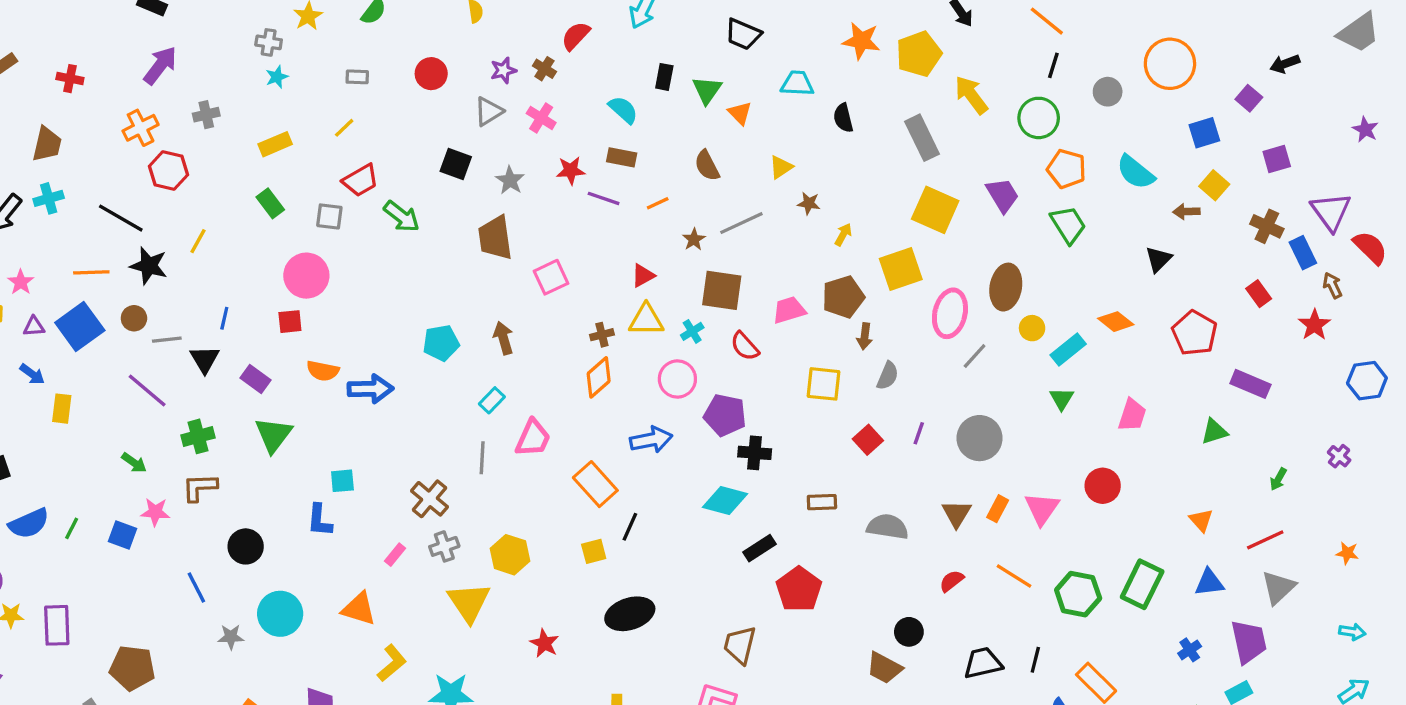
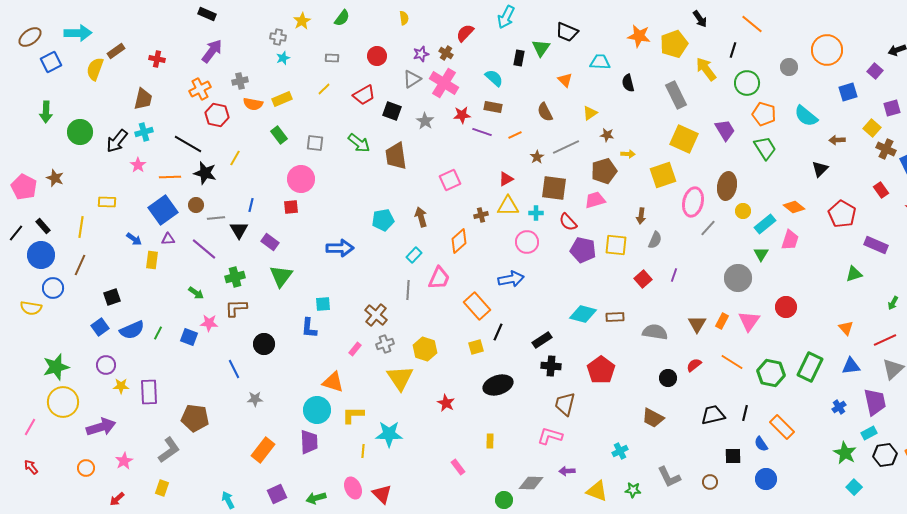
black line: (1053, 65) -> (733, 50), moved
green triangle: (707, 90) -> (541, 48), moved
pink cross: (541, 118) -> (444, 83), size x1.6
red trapezoid: (361, 180) -> (364, 95), moved
yellow square: (1214, 185) -> (872, 128), moved
yellow arrow: (843, 235) -> (628, 154), turned 64
brown trapezoid: (495, 238) -> (396, 156), moved
pink star: (21, 282) -> (138, 165), moved
brown pentagon: (843, 297) -> (604, 171), moved
purple triangle: (34, 326) -> (168, 239), moved
cyan cross: (692, 331) -> (536, 213), turned 32
orange semicircle: (323, 371) -> (253, 104), moved
orange diamond: (599, 377) -> (459, 241), moved
purple pentagon: (725, 415) -> (583, 250), moved
pink trapezoid: (1132, 415) -> (790, 240), moved
gray circle: (980, 438) -> (738, 278), moved
black cross: (755, 453) -> (551, 366), moved
cyan diamond: (725, 500) -> (583, 314), moved
black rectangle: (760, 548) -> (542, 340), moved
cyan circle: (280, 614) -> (317, 410), moved
black circle: (909, 632) -> (668, 378), moved
yellow L-shape: (392, 663) -> (353, 415), turned -140

